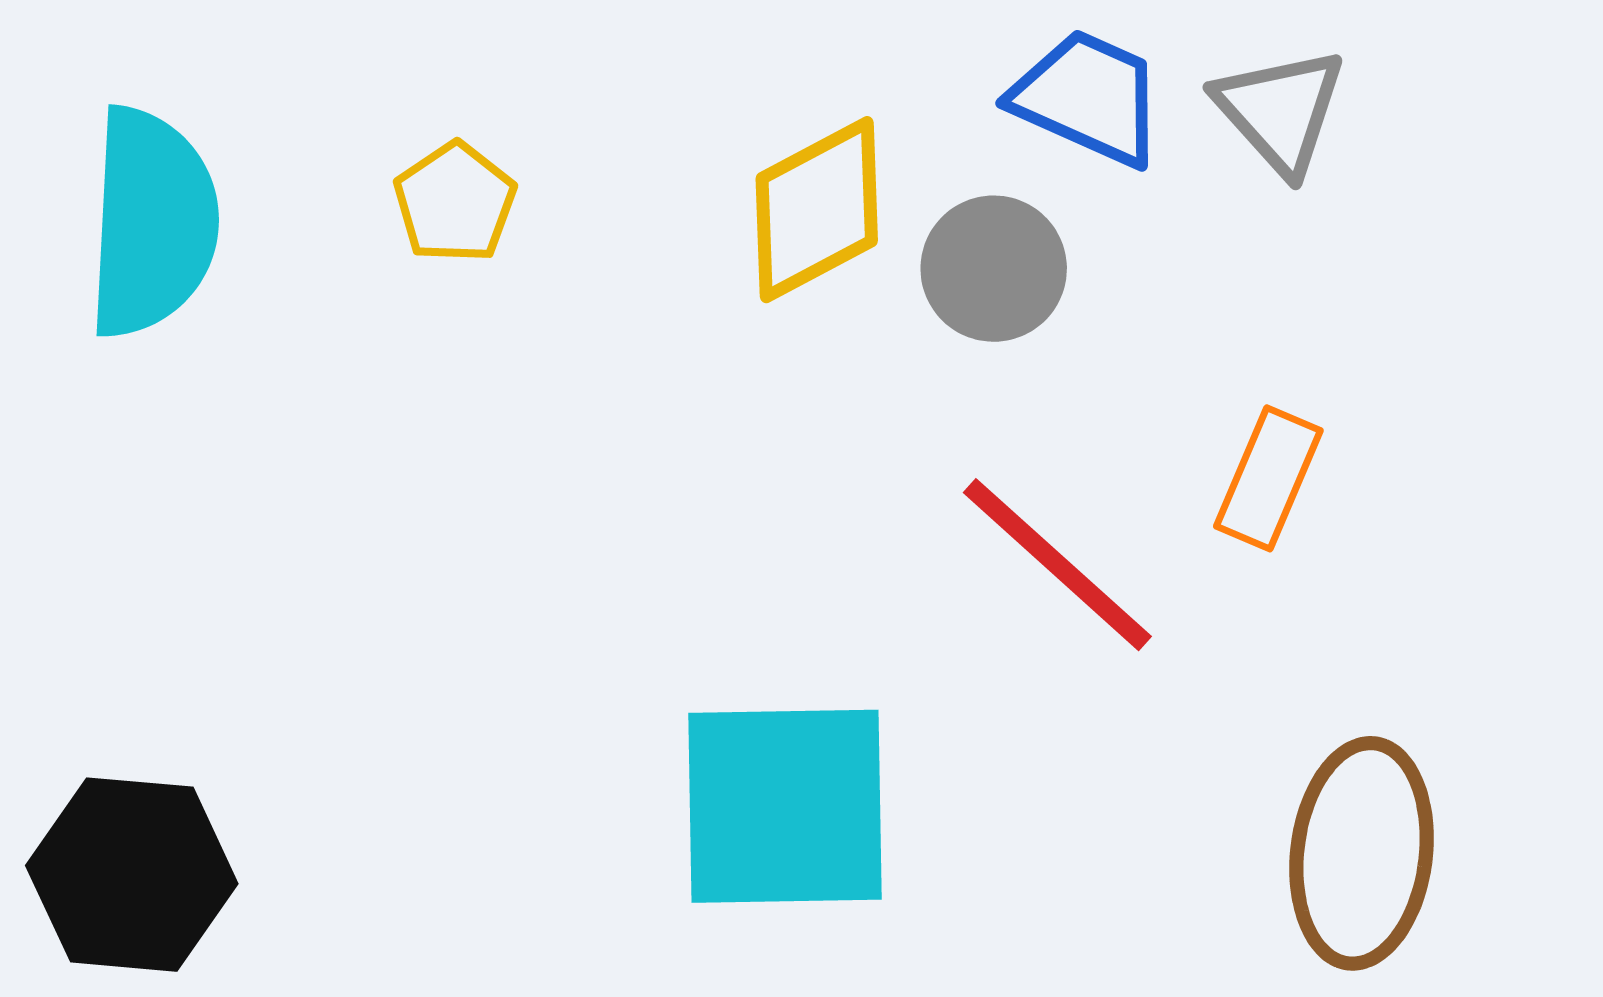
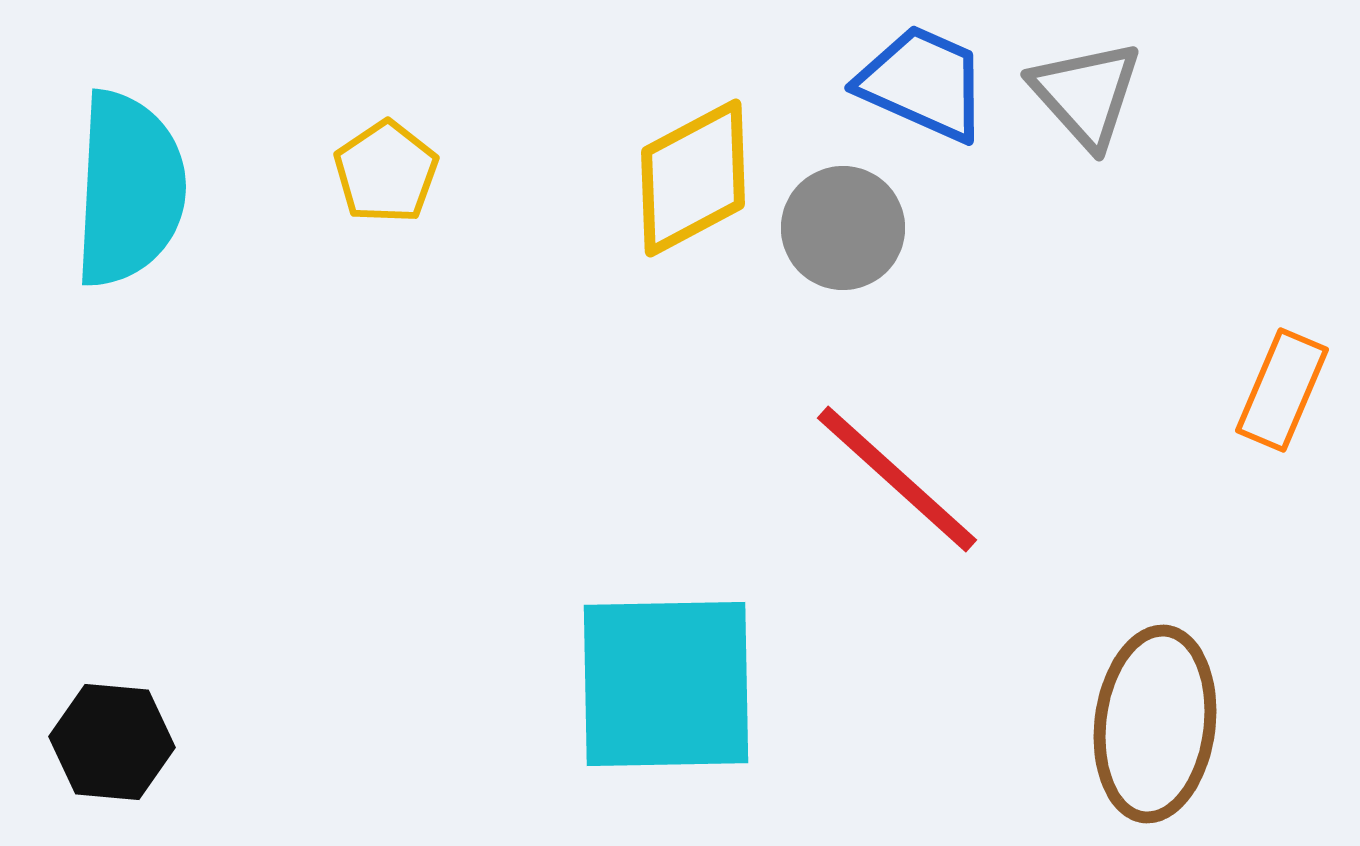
orange rectangle: (1268, 478) -> (1282, 390), moved
black hexagon: (132, 875) -> (112, 742), size x0.7

